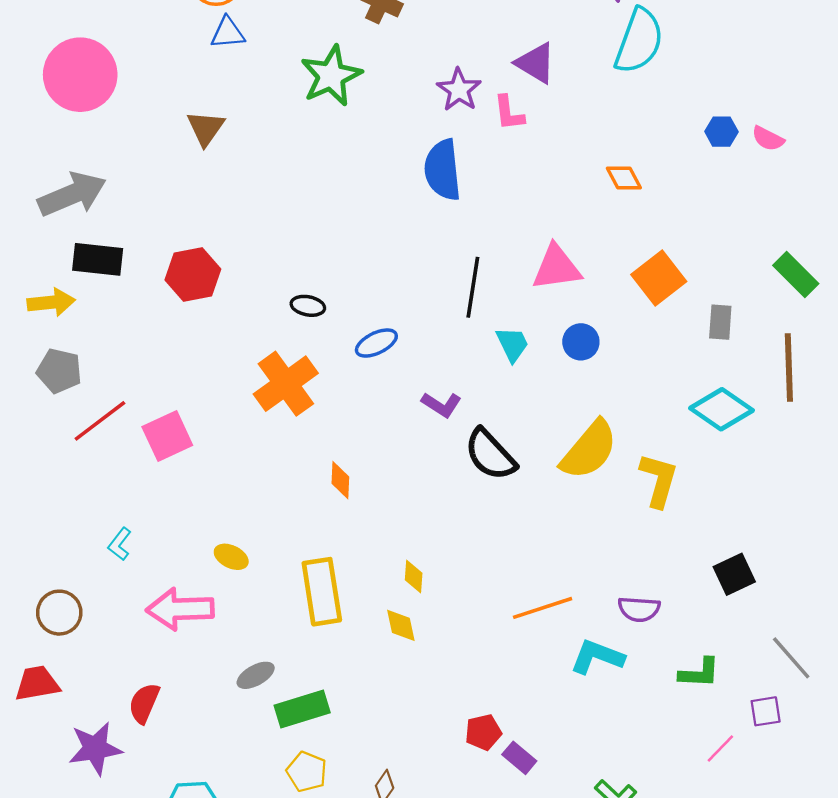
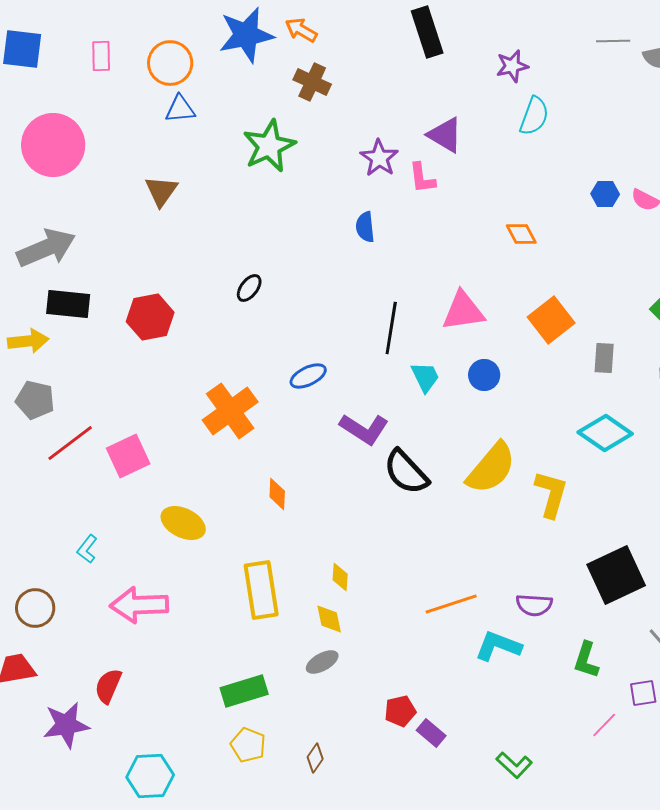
cyan semicircle: (639, 41) -> (534, 116), size x0.7
blue semicircle: (443, 170) -> (365, 227), size x0.6
black ellipse: (308, 306) -> (249, 288), moved, turned -64
purple L-shape: (441, 405) -> (364, 429), size x1.4
yellow ellipse: (231, 557) -> (183, 523), moved, size x1.5
black square: (734, 574) -> (616, 575), size x1.6
green L-shape: (699, 673) -> (586, 660), turned 105
gray ellipse: (256, 675) -> (322, 662), moved

